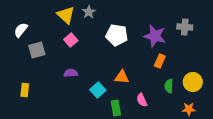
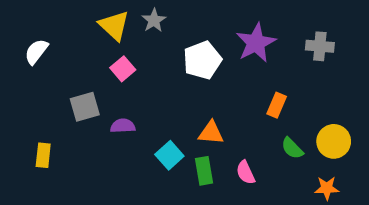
white pentagon: (117, 35) -> (202, 60), turned -30
purple star: (155, 36) -> (256, 43), moved, turned 30
gray square: (37, 50) -> (85, 107), moved
green semicircle: (169, 86) -> (292, 148), turned -48
green rectangle: (116, 108) -> (204, 171), moved

